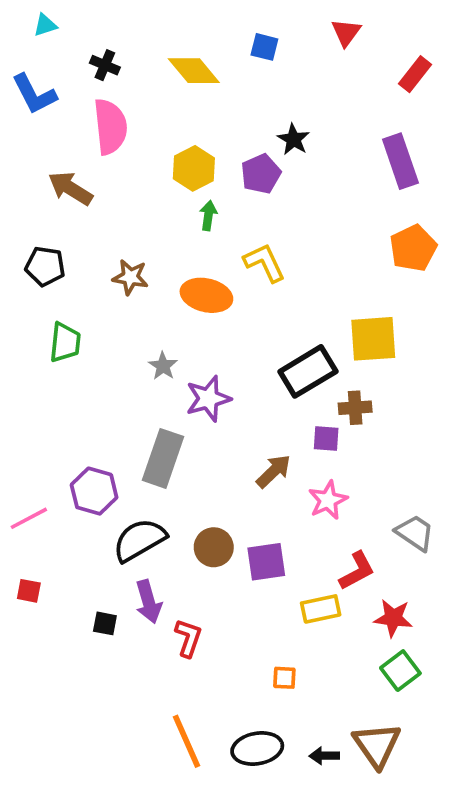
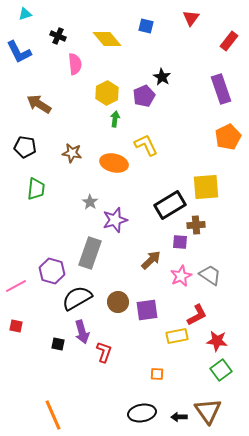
pink semicircle: (110, 127) -> (75, 64), moved, size x0.7
gray trapezoid: (415, 533) -> (210, 275), moved
orange line: (187, 741) -> (53, 415), moved

